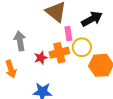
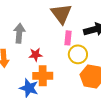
orange cross: (59, 53) -> (43, 76), moved

